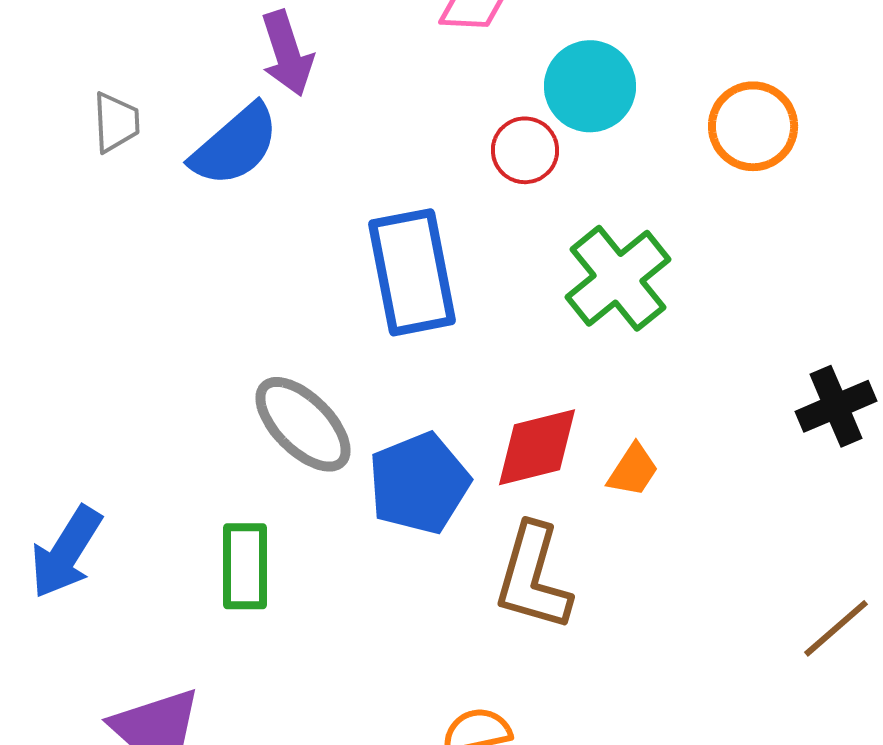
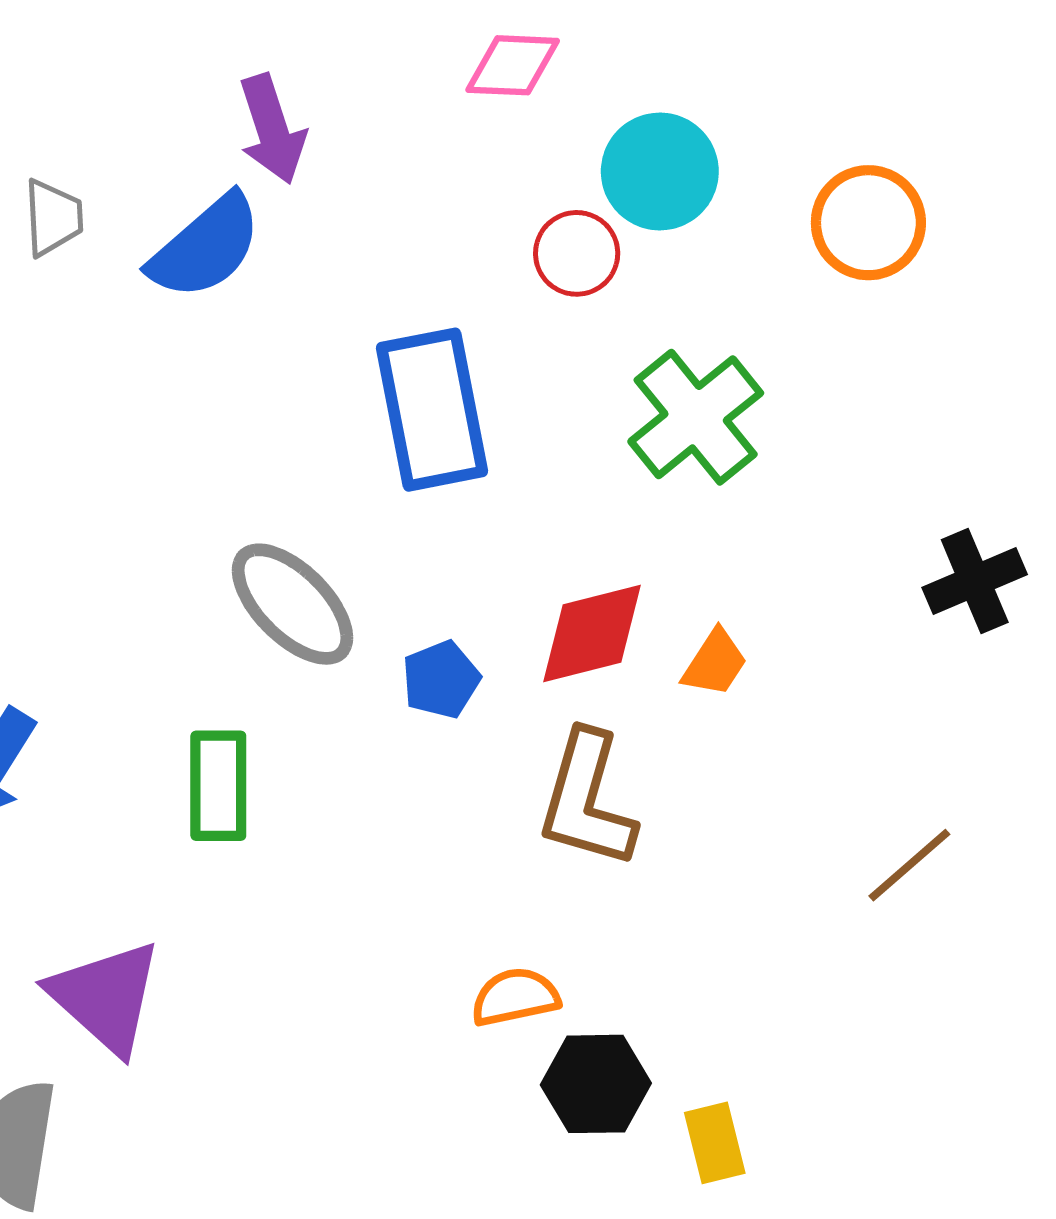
blue pentagon: (419, 483) -> (441, 680), size x0.6
brown line: (836, 628) -> (909, 865), moved

